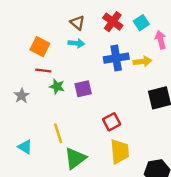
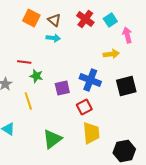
orange square: (40, 47) -> (31, 18), moved
blue cross: (116, 58) -> (90, 80), moved, turned 30
purple square: (83, 89) -> (62, 88), moved
yellow line: (58, 133) -> (28, 101), moved

